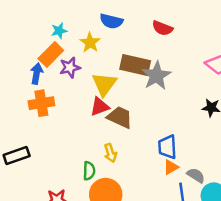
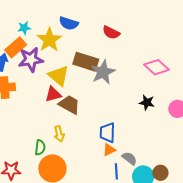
yellow star: (90, 43) -> (49, 40), size x1.4
purple star: (70, 68) -> (31, 59), size x1.4
yellow triangle: (104, 84) -> (59, 76), turned -30

